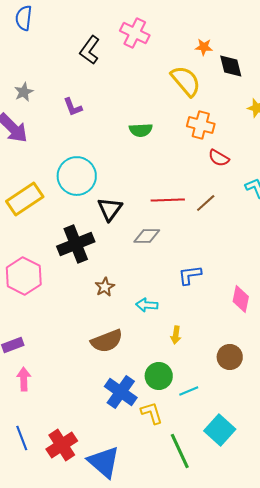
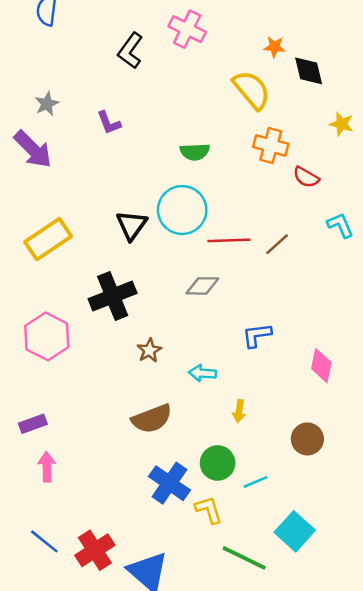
red semicircle: (219, 158) -> (306, 177), moved
cyan circle: (77, 176) -> (182, 210), moved
black triangle: (110, 209) -> (132, 225), moved
blue line: (22, 438) -> (44, 541), turned -30
green line: (180, 451) -> (244, 558), turned -39

